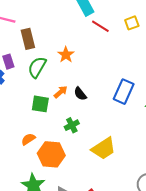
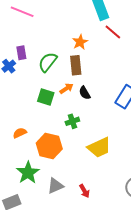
brown rectangle: (28, 39) -> (76, 65), moved
orange star: (66, 55) -> (80, 42), moved
orange semicircle: (28, 139) -> (20, 133), moved

